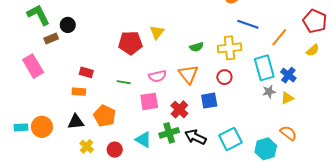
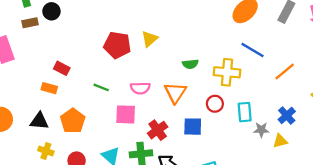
cyan rectangle: (264, 68) -> (245, 112), moved, size x0.7
yellow cross: (87, 146) -> (46, 151), turned -32

